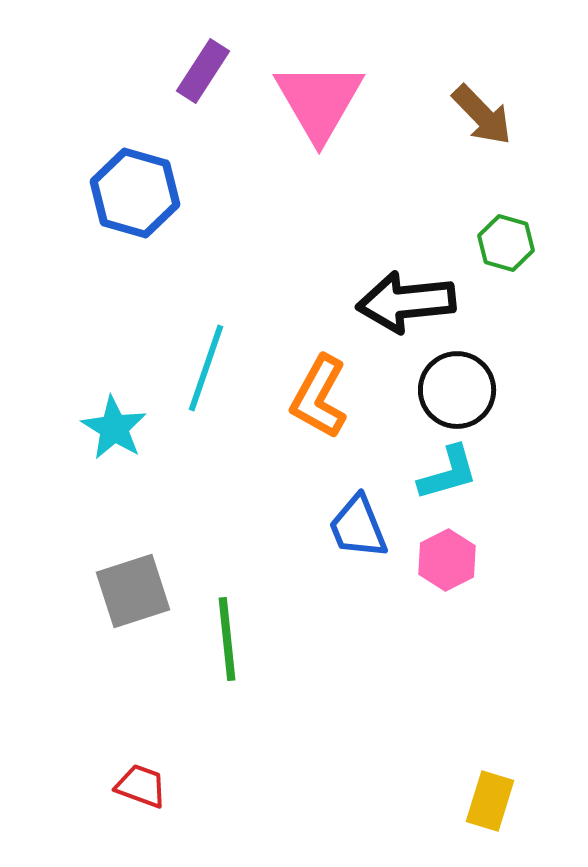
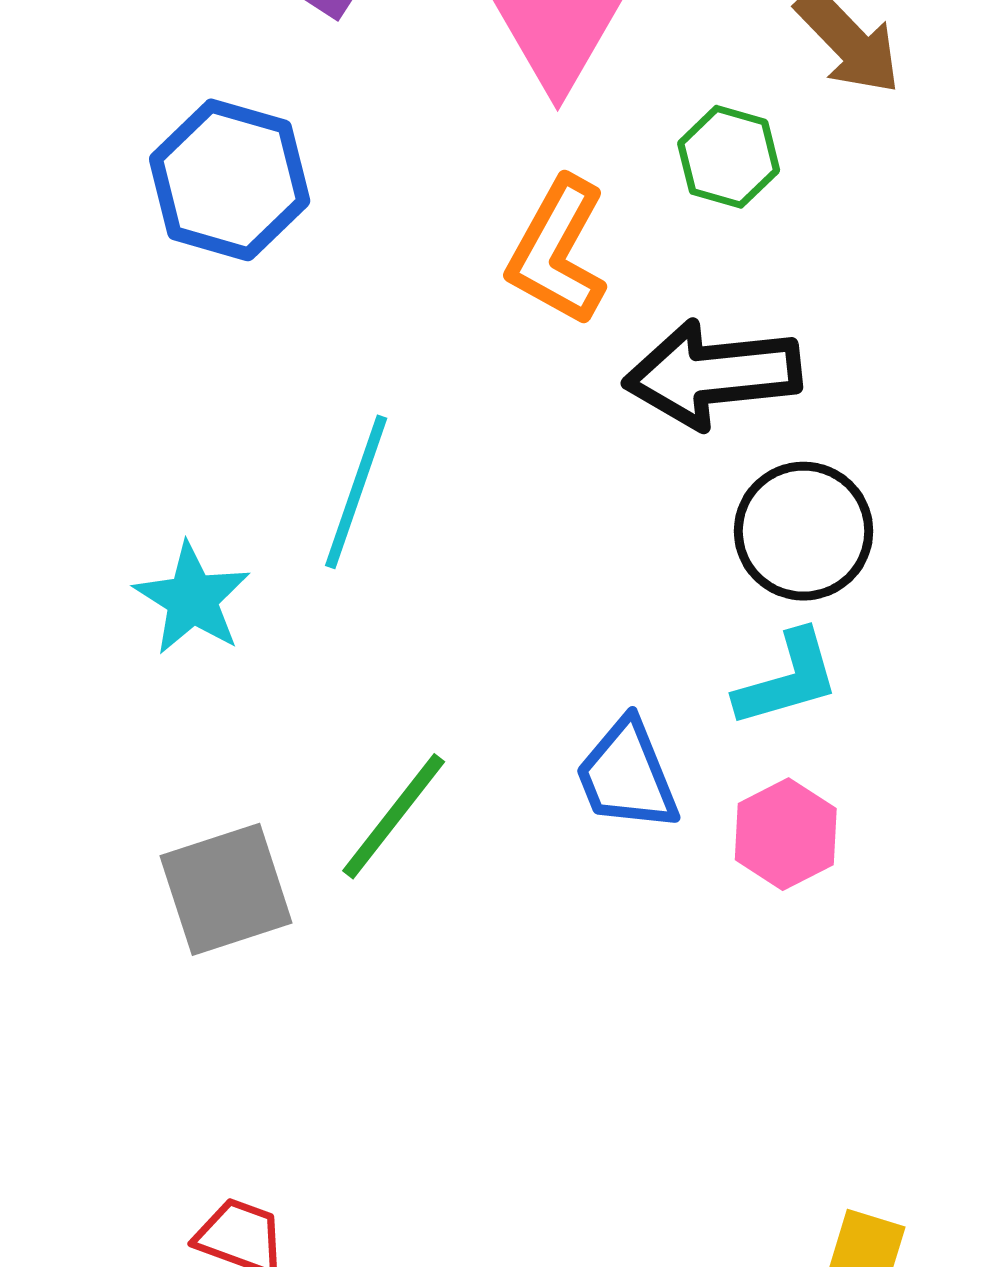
green hexagon: (506, 243) -> (729, 157), moved
orange L-shape: (319, 397) -> (558, 251), moved
green line: (227, 639) -> (394, 816), moved, turned 44

